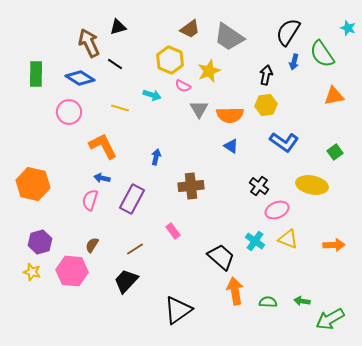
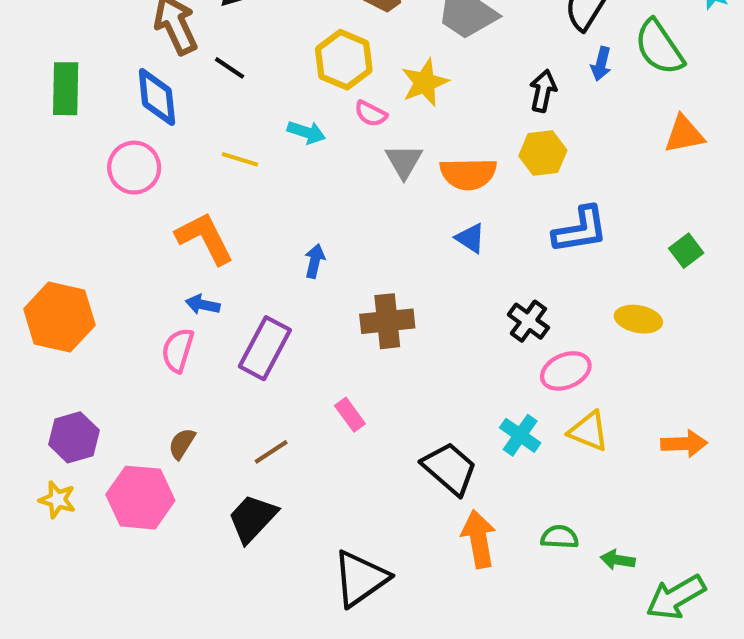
blue diamond: (80, 78) -> (157, 97), turned 52
blue L-shape: (284, 142) -> (580, 230), turned -44
yellow ellipse: (312, 185) -> (638, 319), size x0.7
green semicircle: (268, 302) -> (560, 537), moved

